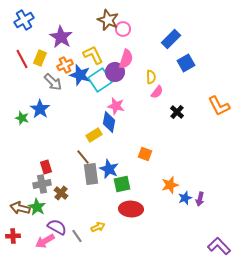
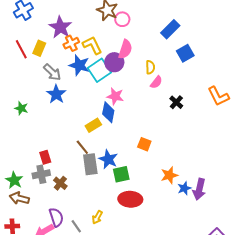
orange cross: (65, 65) -> (71, 43), moved
blue star: (40, 109) -> (56, 94), moved
purple arrow: (200, 199) -> (199, 189), size x1.5
green star: (37, 207) -> (14, 180), moved
purple semicircle: (57, 227) -> (56, 217), turned 42
yellow arrow: (98, 227) -> (97, 217), turned 144

